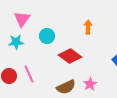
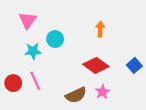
cyan star: (16, 42) -> (33, 51), moved
red diamond: (70, 56) -> (96, 65), moved

